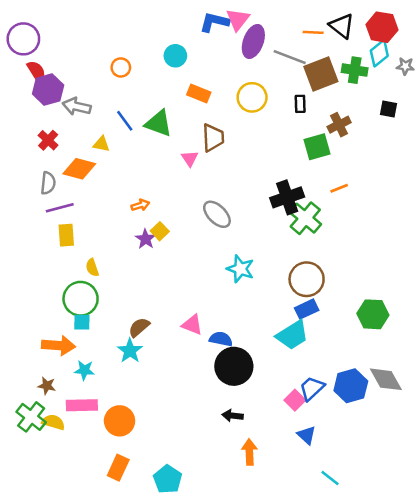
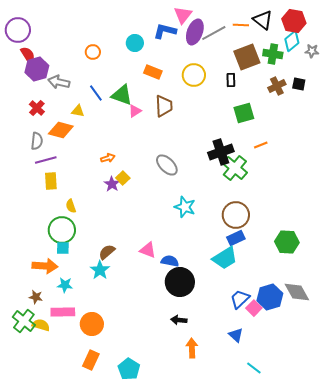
blue L-shape: (214, 22) -> (165, 31), moved
gray line: (290, 57) -> (214, 33), moved, turned -50
brown cross: (339, 125) -> (277, 86), moved
pink triangle: (190, 158) -> (135, 111), moved, turned 32
pink square: (295, 400) -> (254, 308), moved

